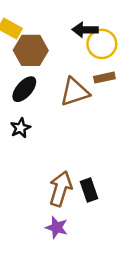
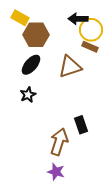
brown rectangle: (104, 78) -> (90, 47), moved, turned 35
black rectangle: (89, 190) -> (81, 125), moved

